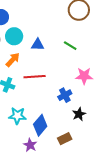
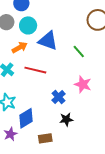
blue triangle: (38, 45) -> (48, 41), size x1.5
blue cross: (65, 95) -> (59, 97), turned -32

